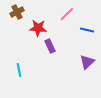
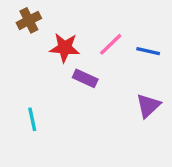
pink line: (67, 14) -> (111, 44), moved
purple rectangle: (50, 46) -> (85, 78), turned -40

